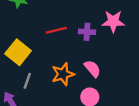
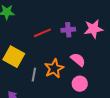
pink star: (113, 21) -> (93, 29), moved
gray line: (27, 81) -> (34, 75), moved

